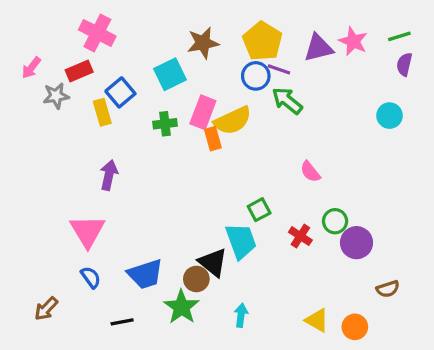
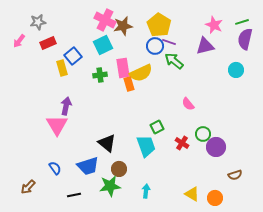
pink cross: (97, 33) -> (105, 20), moved
purple triangle: (319, 48) -> (205, 46), moved
purple semicircle: (404, 64) -> (245, 39), size x1.5
gray star: (56, 96) -> (38, 22), moved
pink rectangle: (203, 112) -> (123, 68), turned -30
pink triangle: (87, 231) -> (57, 125), moved
black triangle: (213, 262) -> (107, 143), moved
green star: (182, 307) -> (110, 186), turned 30

